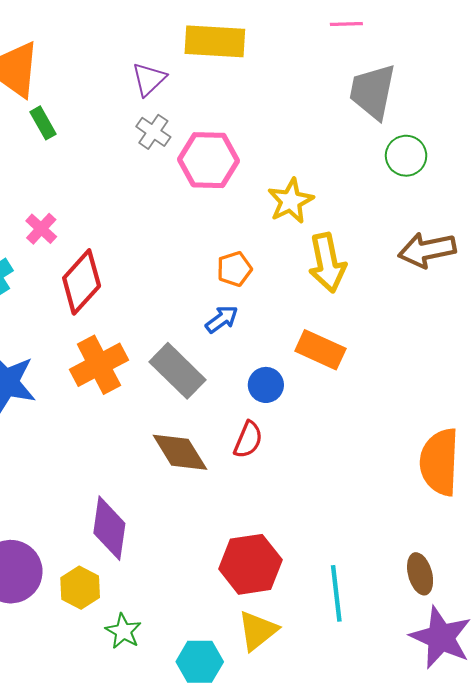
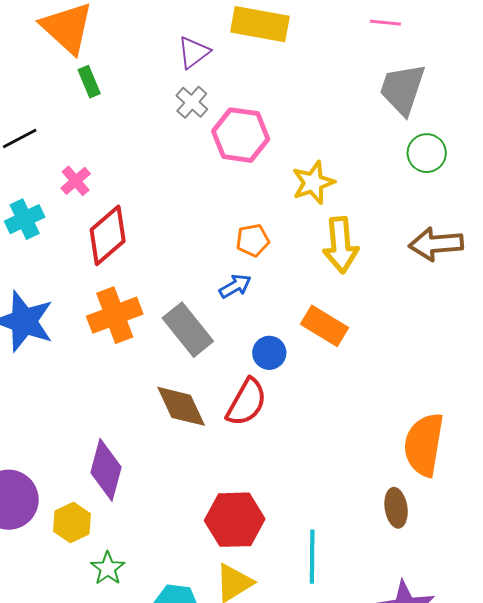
red semicircle: (248, 440) -> (247, 402), size x1.4
brown ellipse: (420, 574) -> (396, 508), moved

